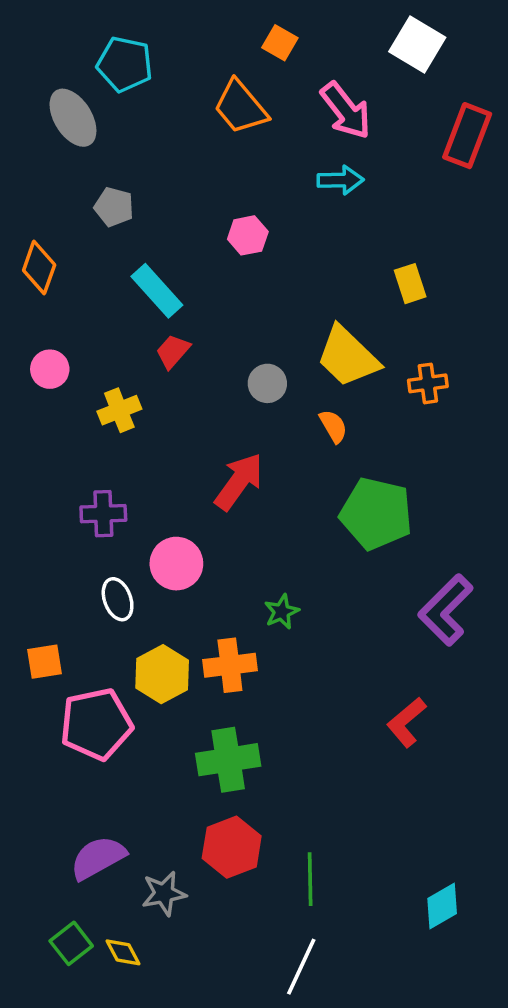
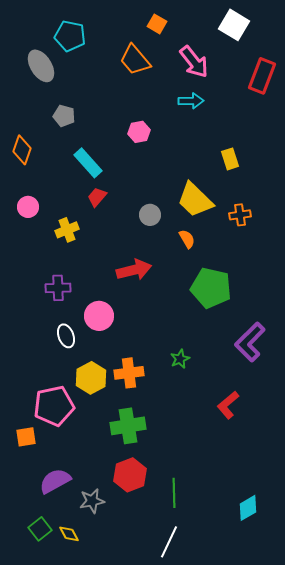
red arrow: (239, 482) -> (134, 270), turned 40
green star: (282, 612) -> (180, 359), moved
orange square: (44, 662) -> (26, 437), moved

